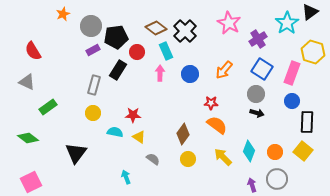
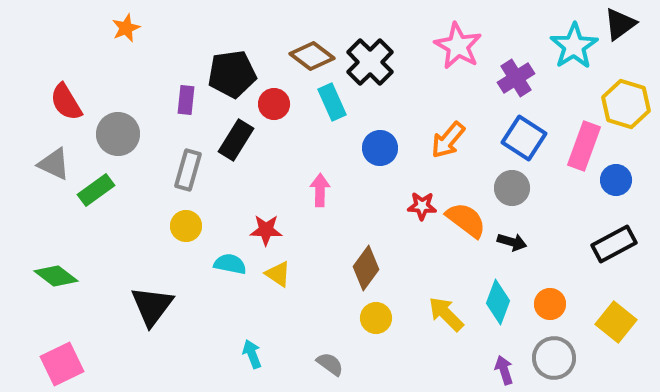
gray circle: (91, 26) -> (118, 134), moved
purple rectangle: (93, 50) -> (186, 100), turned -56
pink arrow: (160, 73) -> (320, 190), moved
blue circle: (292, 101) -> (616, 180), moved
green rectangle: (48, 107) -> (96, 190), moved
black arrow: (257, 113) -> (512, 242), moved
black rectangle: (307, 122) -> (614, 244), turned 60
orange semicircle: (217, 125) -> (466, 220), moved
yellow square: (303, 151) -> (616, 322), moved
gray semicircle: (153, 159) -> (330, 364), moved

